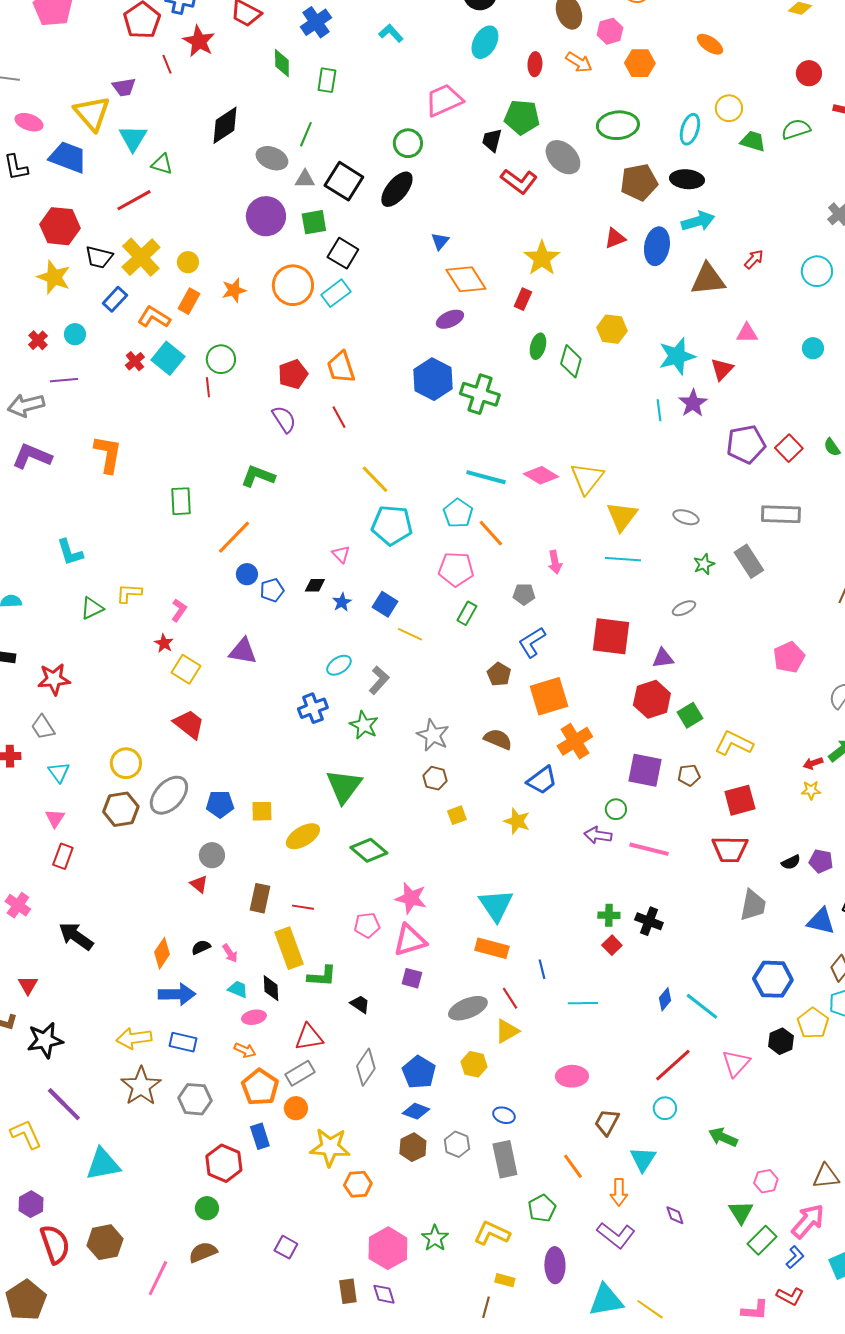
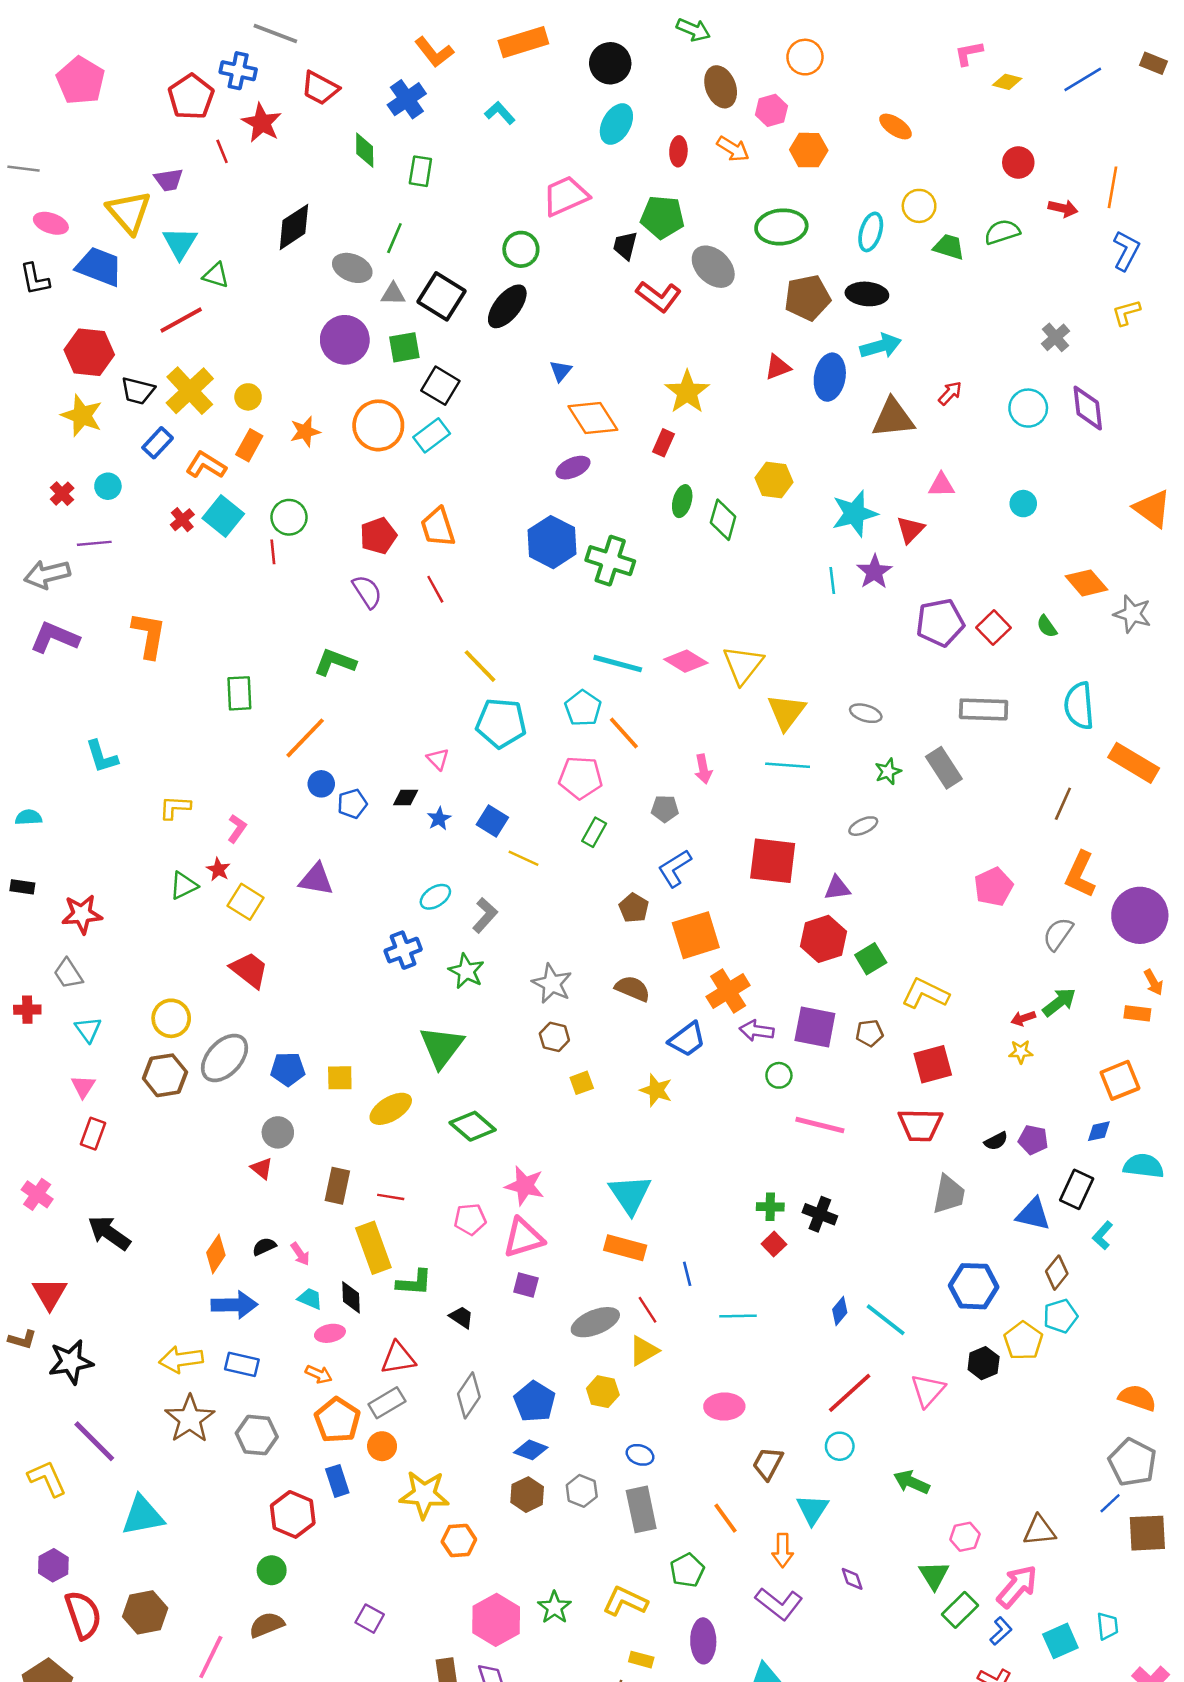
green triangle: (92, 608) -> (184, 886), moved
purple arrow: (598, 835) -> (757, 1031), moved
red triangle: (28, 985) -> (50, 1294), size x1.4

